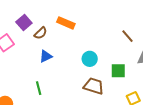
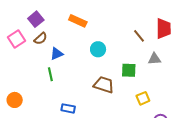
brown semicircle: (41, 33) -> (41, 39), moved
cyan circle: (90, 59) -> (98, 49), moved
green line: (39, 88) -> (50, 74), moved

